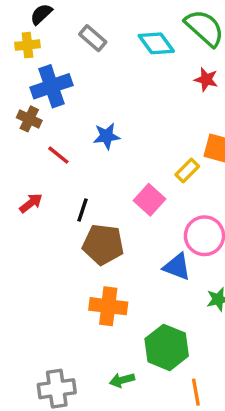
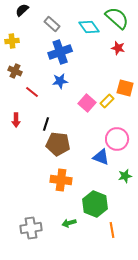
yellow cross: (27, 45) -> (12, 41), moved
blue cross: (52, 86) -> (60, 52), moved
pink square: (149, 200) -> (87, 103), moved
red arrow: (31, 203) -> (16, 120), turned 128

